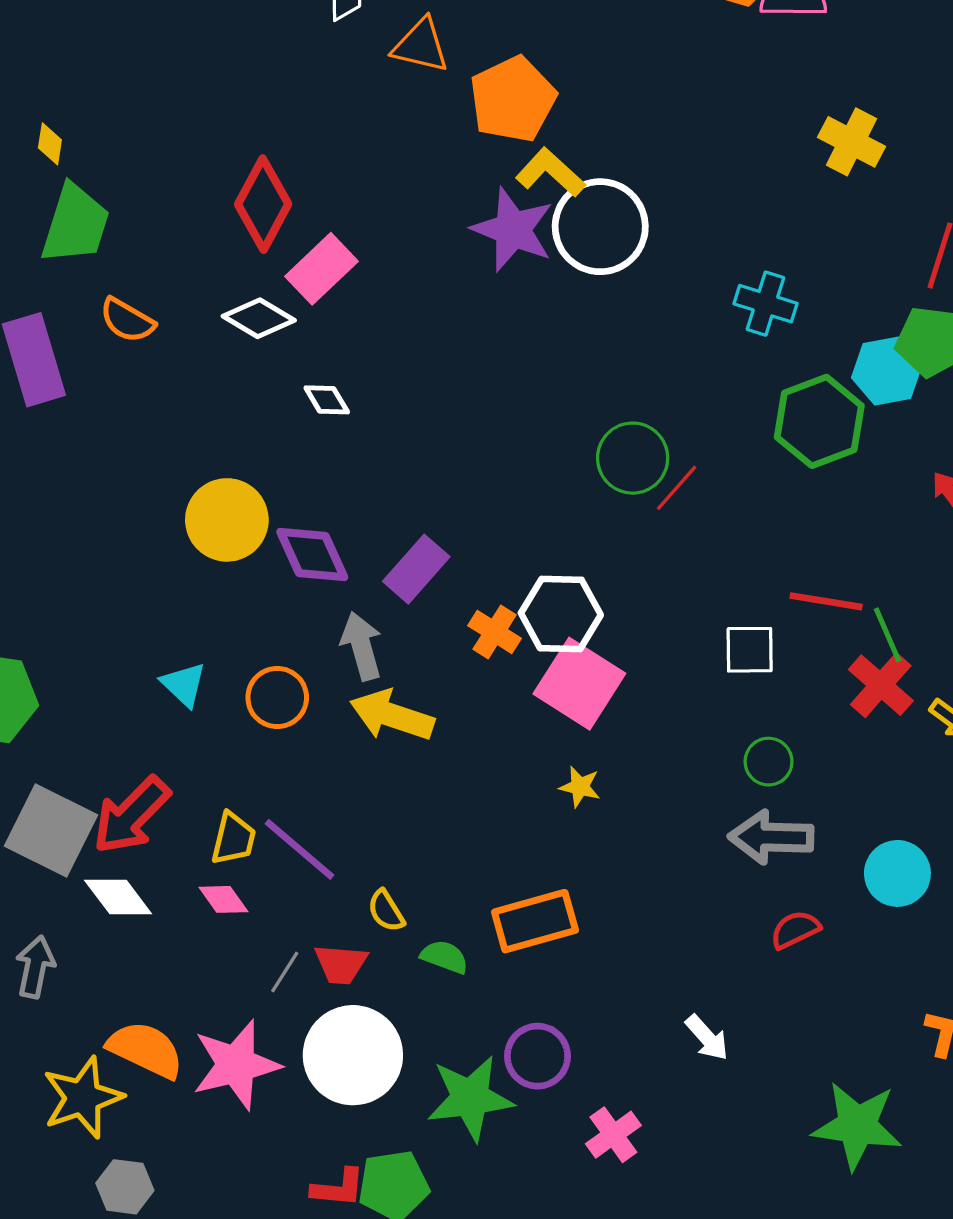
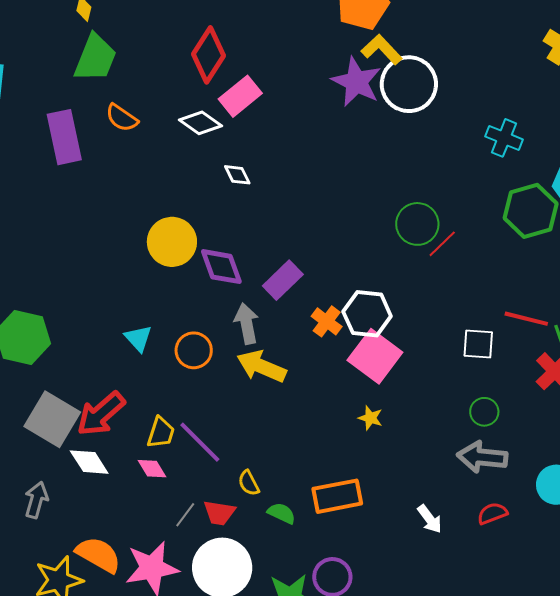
white arrow: (707, 1038) -> (430, 519), moved

